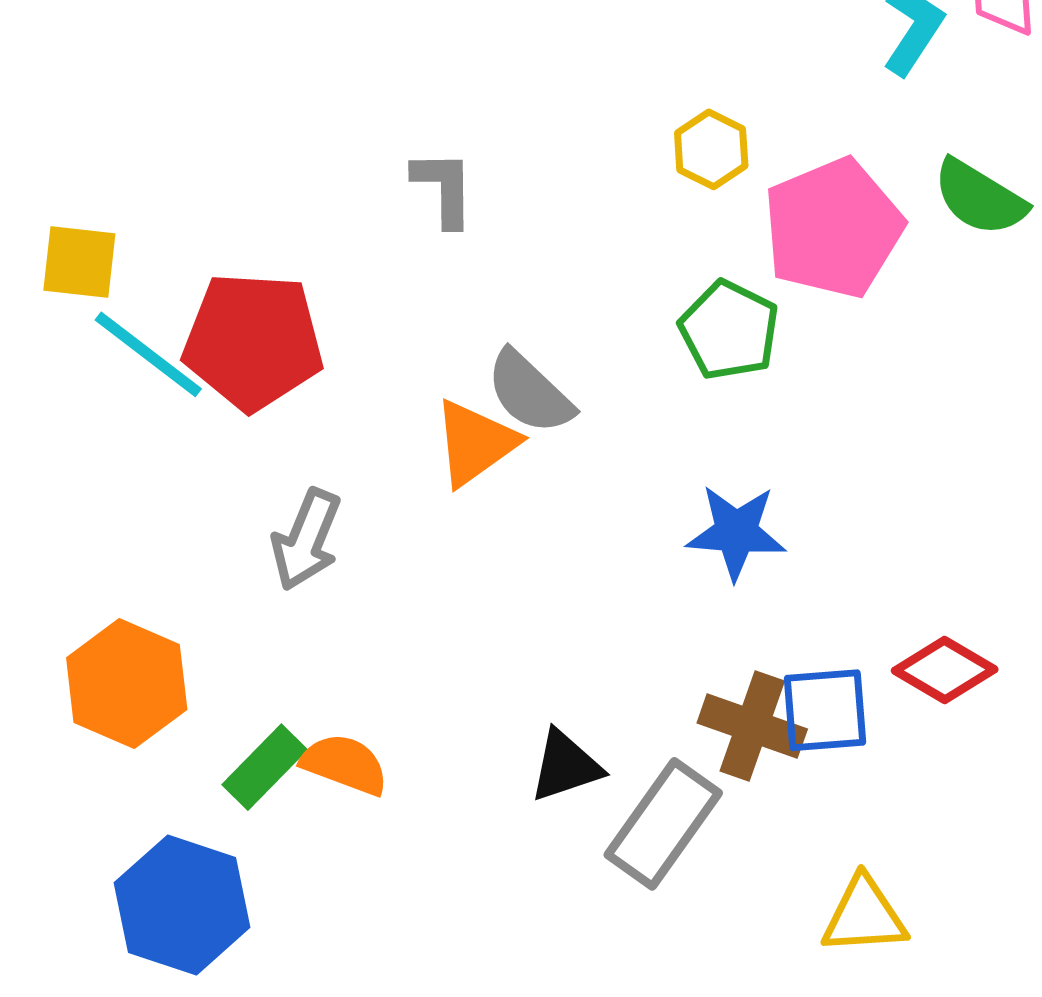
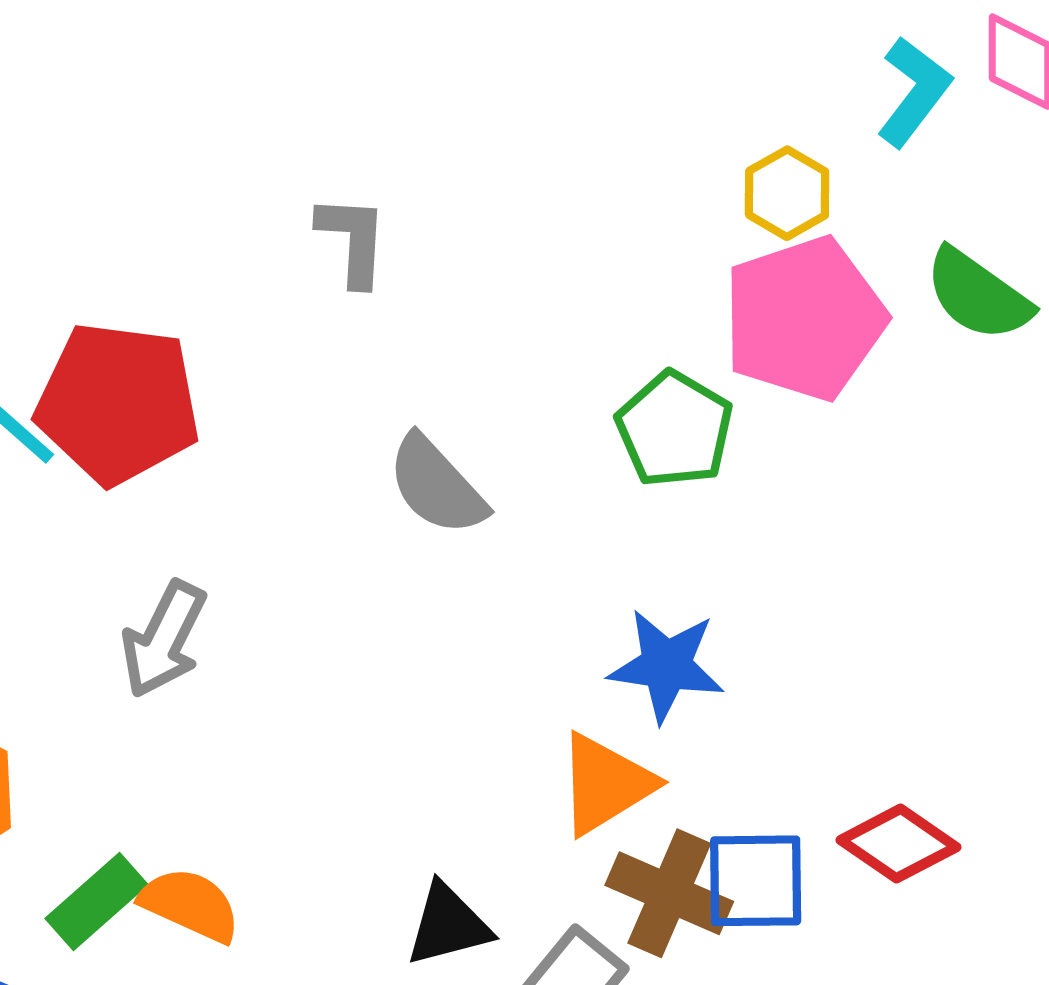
yellow hexagon: (711, 149) -> (787, 193), moved
orange triangle: (475, 443) -> (605, 784), moved

